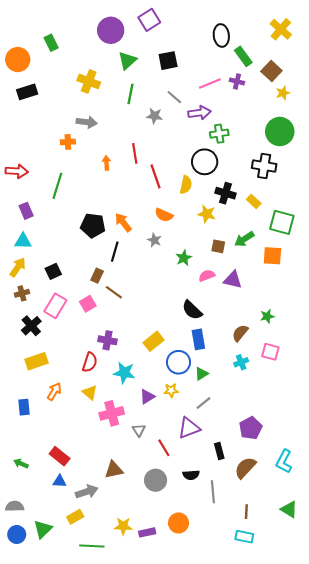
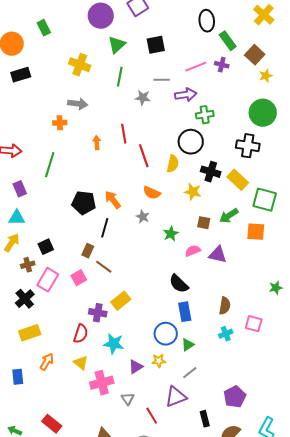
gray line: (174, 97) -> (162, 80), turned -42
yellow rectangle: (254, 201) -> (238, 180), size x1.5
brown cross: (22, 293) -> (28, 265), moved
green star: (267, 316) -> (276, 288), moved
brown semicircle: (240, 333) -> (225, 306), turned 150
yellow rectangle: (153, 341) -> (121, 301), moved

